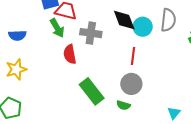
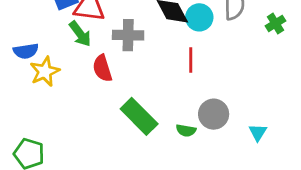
yellow star: (16, 69) -> (45, 72), moved
gray circle: (131, 84) -> (214, 114), moved

